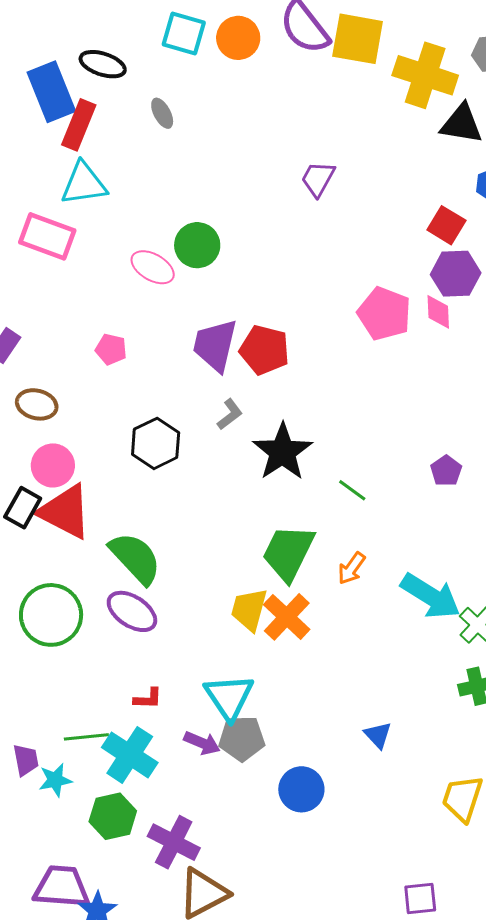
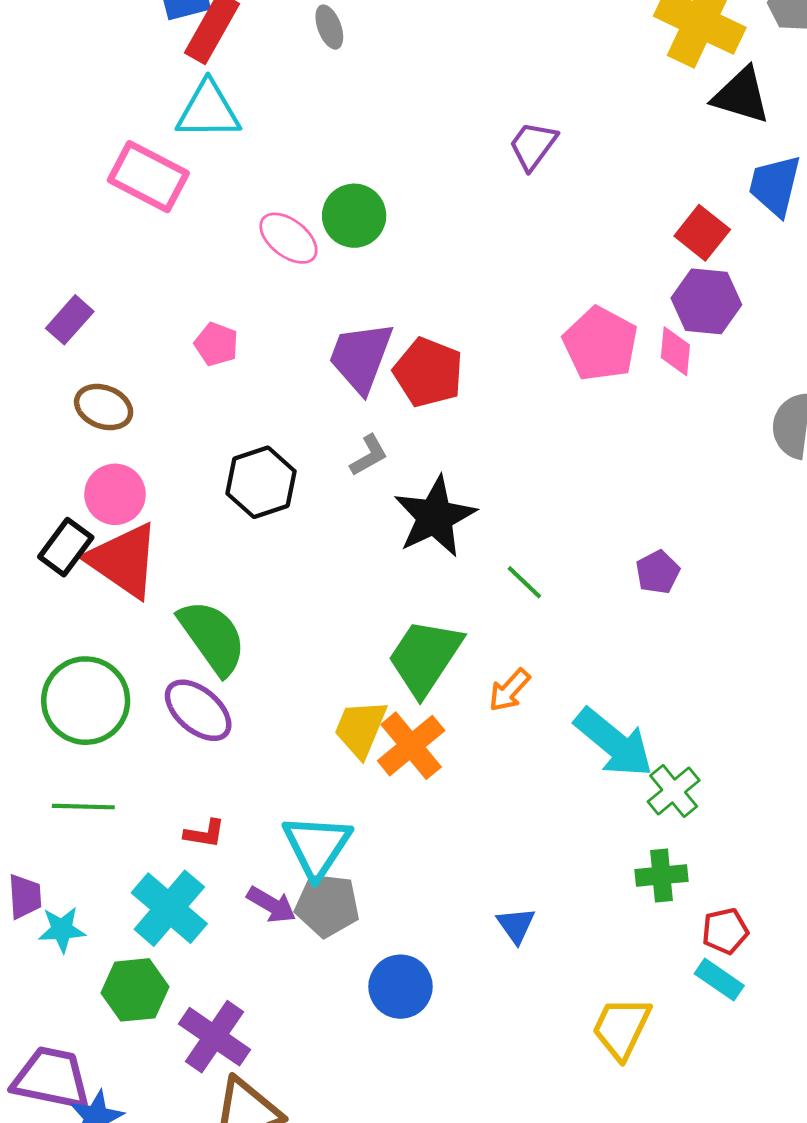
green line: (86, 737) -> (83, 807), moved

